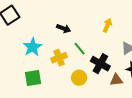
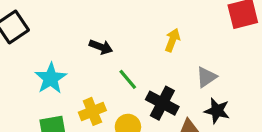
yellow cross: (59, 58) -> (92, 111), moved

